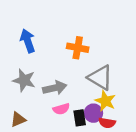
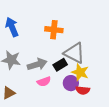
black rectangle: (80, 118) -> (60, 65), moved, turned 72

